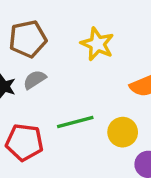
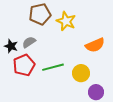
brown pentagon: (28, 39) -> (40, 14), moved
red pentagon: (24, 142) -> (24, 65), moved, turned -30

